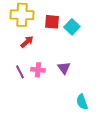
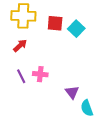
red arrow: (27, 42) -> (20, 46), moved
purple triangle: (64, 68) -> (72, 92), moved

